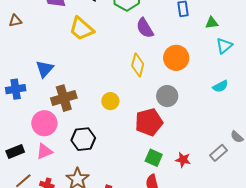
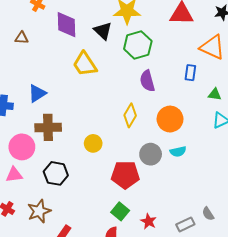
cyan semicircle: (220, 86) -> (178, 152), moved

